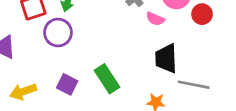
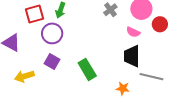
pink semicircle: (155, 19) -> (133, 32), moved
purple square: (67, 84) -> (52, 61), moved

